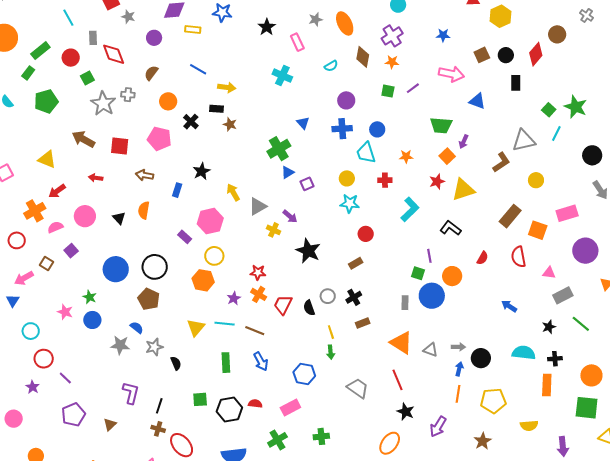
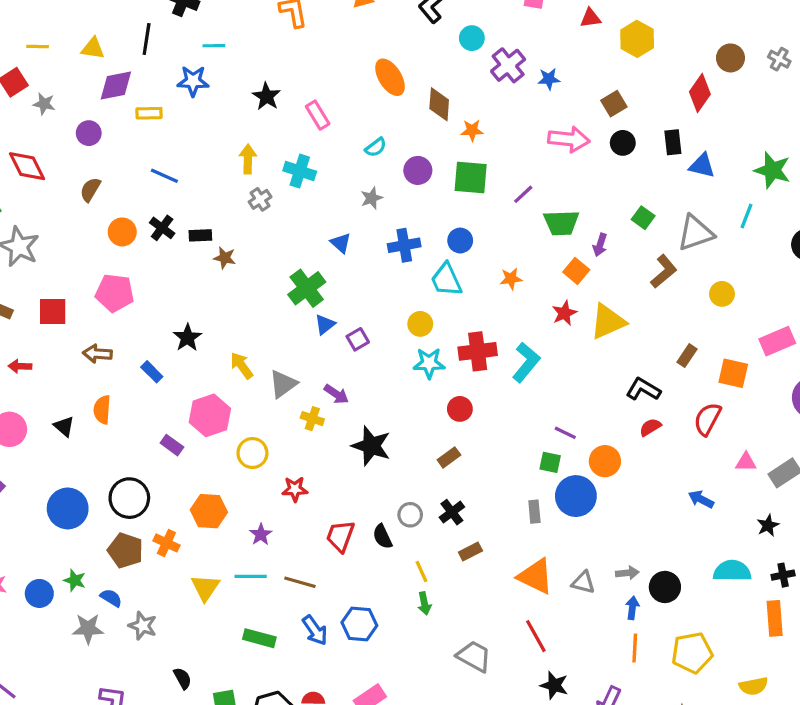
gray cross: (587, 15) -> (779, 59), moved
gray star: (316, 19) -> (372, 198), moved
purple cross: (392, 36) -> (508, 65), moved
black circle: (506, 55) -> (623, 143), moved
brown diamond: (363, 57) -> (439, 104), moved
yellow arrow: (227, 87) -> (248, 159), moved, turned -90
purple line: (413, 88) -> (523, 194), moved
green square: (388, 91) -> (471, 177), size x1.6
gray cross: (128, 95) -> (260, 199), moved, turned -32
purple circle: (346, 100) -> (418, 170), moved
blue triangle: (477, 101) -> (702, 166), moved
green square: (549, 110) -> (643, 218), moved
black cross: (191, 122) -> (162, 228), moved
red cross: (385, 180) -> (478, 351), moved, size x1.6
blue rectangle: (177, 190) -> (152, 372), turned -56
brown rectangle: (510, 216) -> (687, 356), size x0.6
black L-shape: (451, 228) -> (643, 389), moved
yellow circle: (214, 256) -> (252, 453), moved
purple line: (429, 256) -> (565, 433), turned -48
red semicircle: (519, 257) -> (707, 419), turned 45
red semicircle: (483, 258) -> (650, 427), turned -144
pink triangle: (549, 273) -> (746, 462), moved
orange cross: (259, 294) -> (166, 543), moved
green star: (90, 297) -> (75, 580), moved
gray star: (154, 347) -> (143, 626), turned -30
black semicircle: (176, 363) -> (182, 678), moved
green rectangle: (226, 363) -> (259, 638), turned -66
blue hexagon: (304, 374) -> (359, 624), moved

